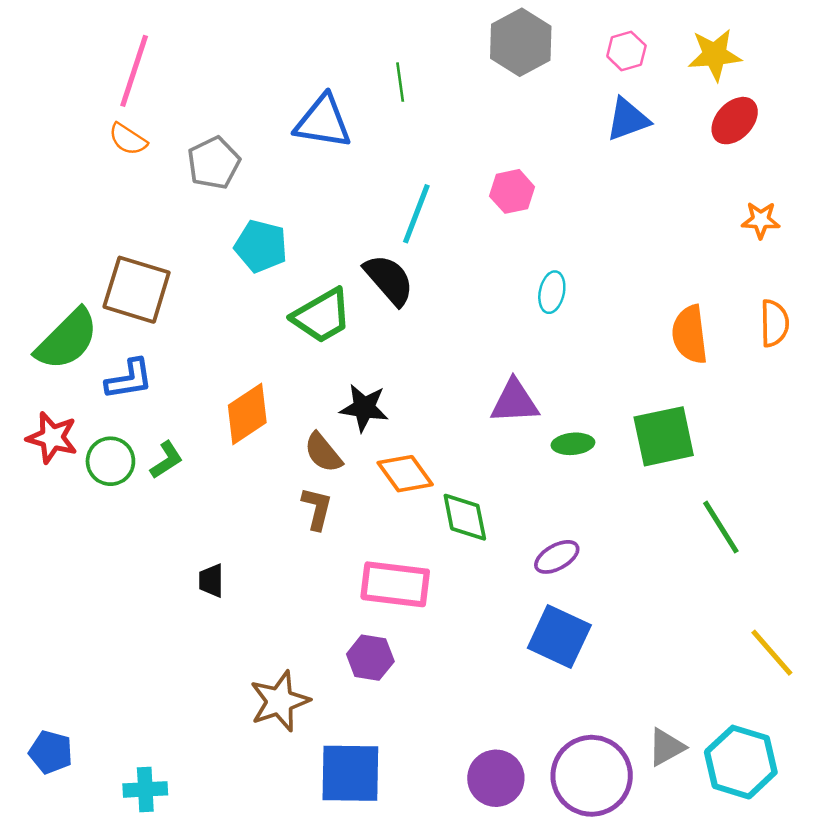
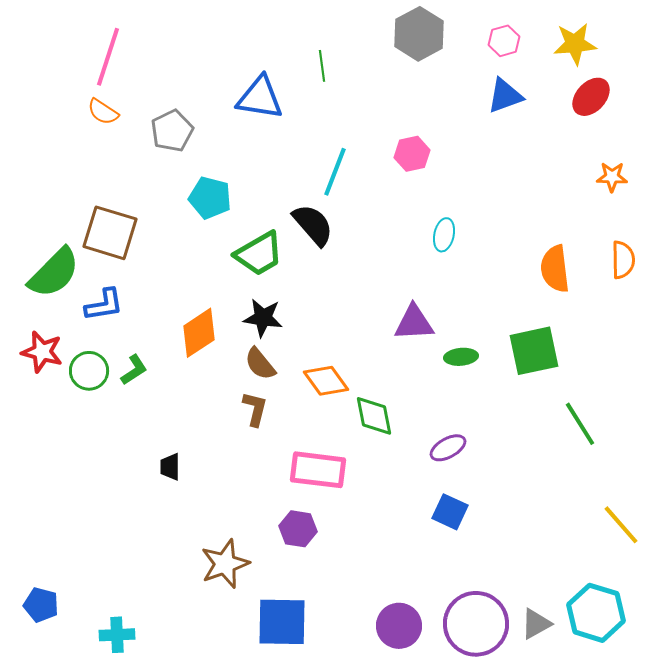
black star: (364, 408) -> (263, 318), moved
blue square: (559, 637) -> (450, 512), size x0.7
gray triangle: (666, 747) -> (536, 624), moved

